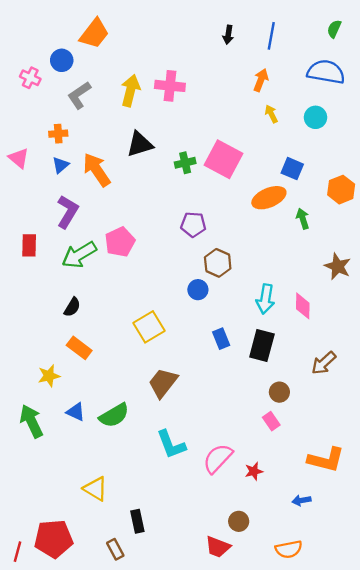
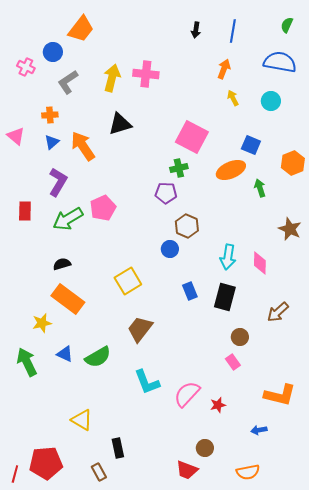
green cross: (185, 163) -> (179, 168), moved
black semicircle: (72, 307) -> (62, 264), turned -138
orange rectangle: (79, 348) -> (68, 299), size x1.5

